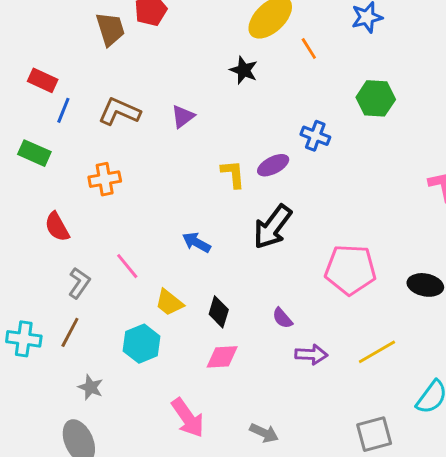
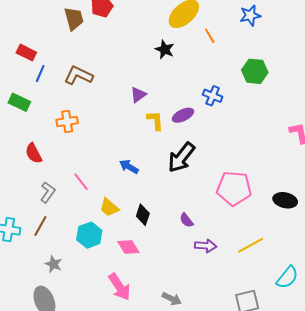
purple triangle: (183, 116) -> (138, 95), moved
pink diamond: (222, 357) -> (128, 247), moved, turned 60

